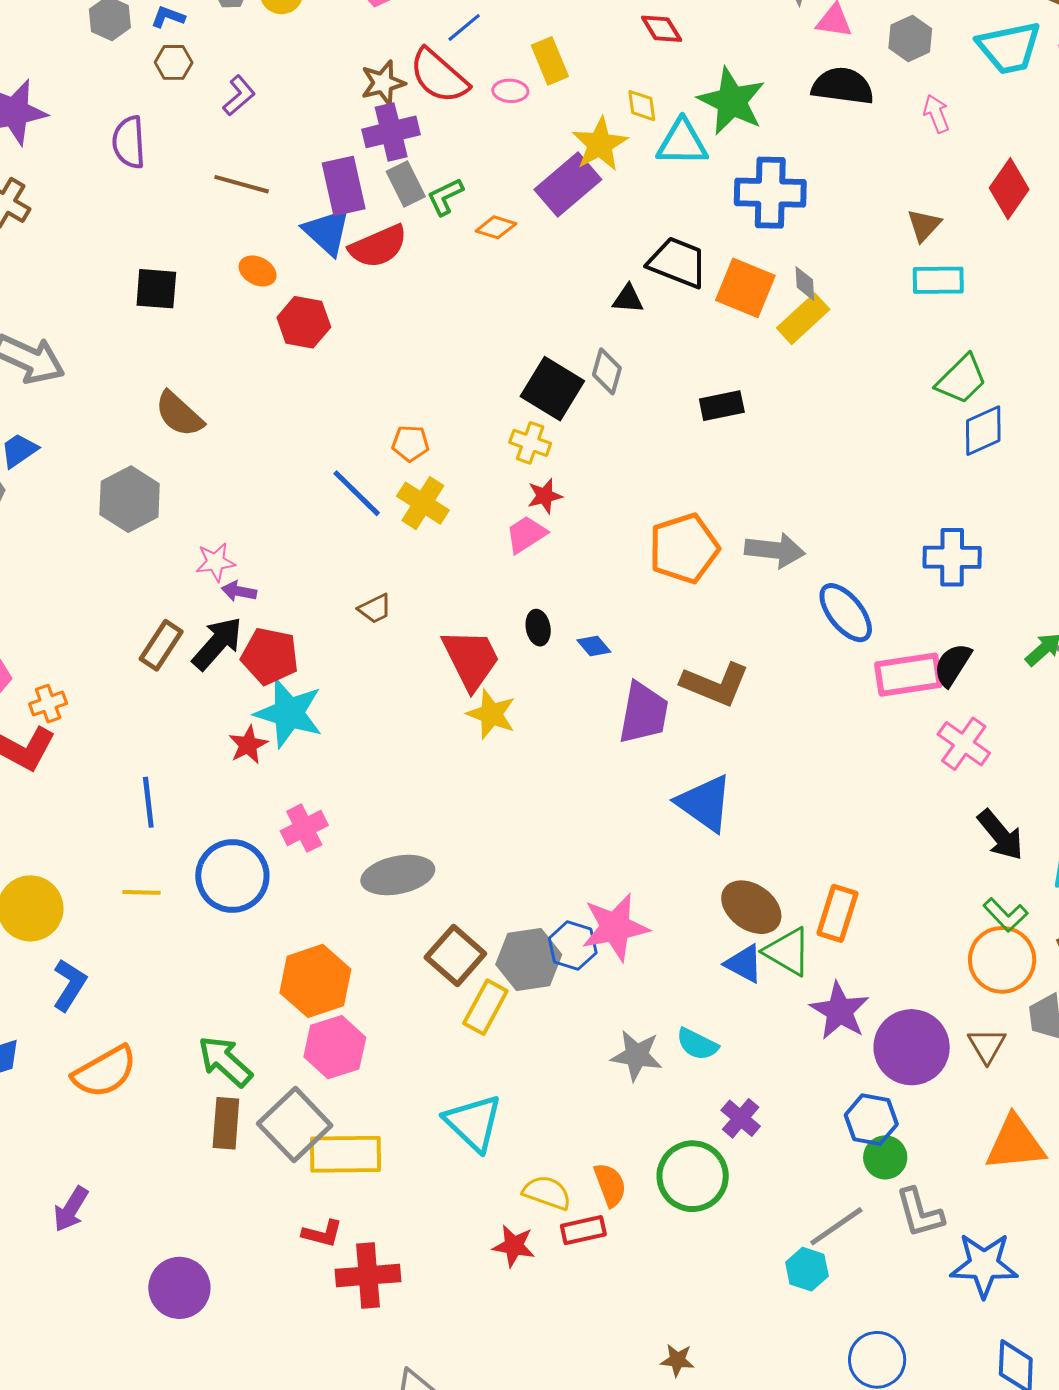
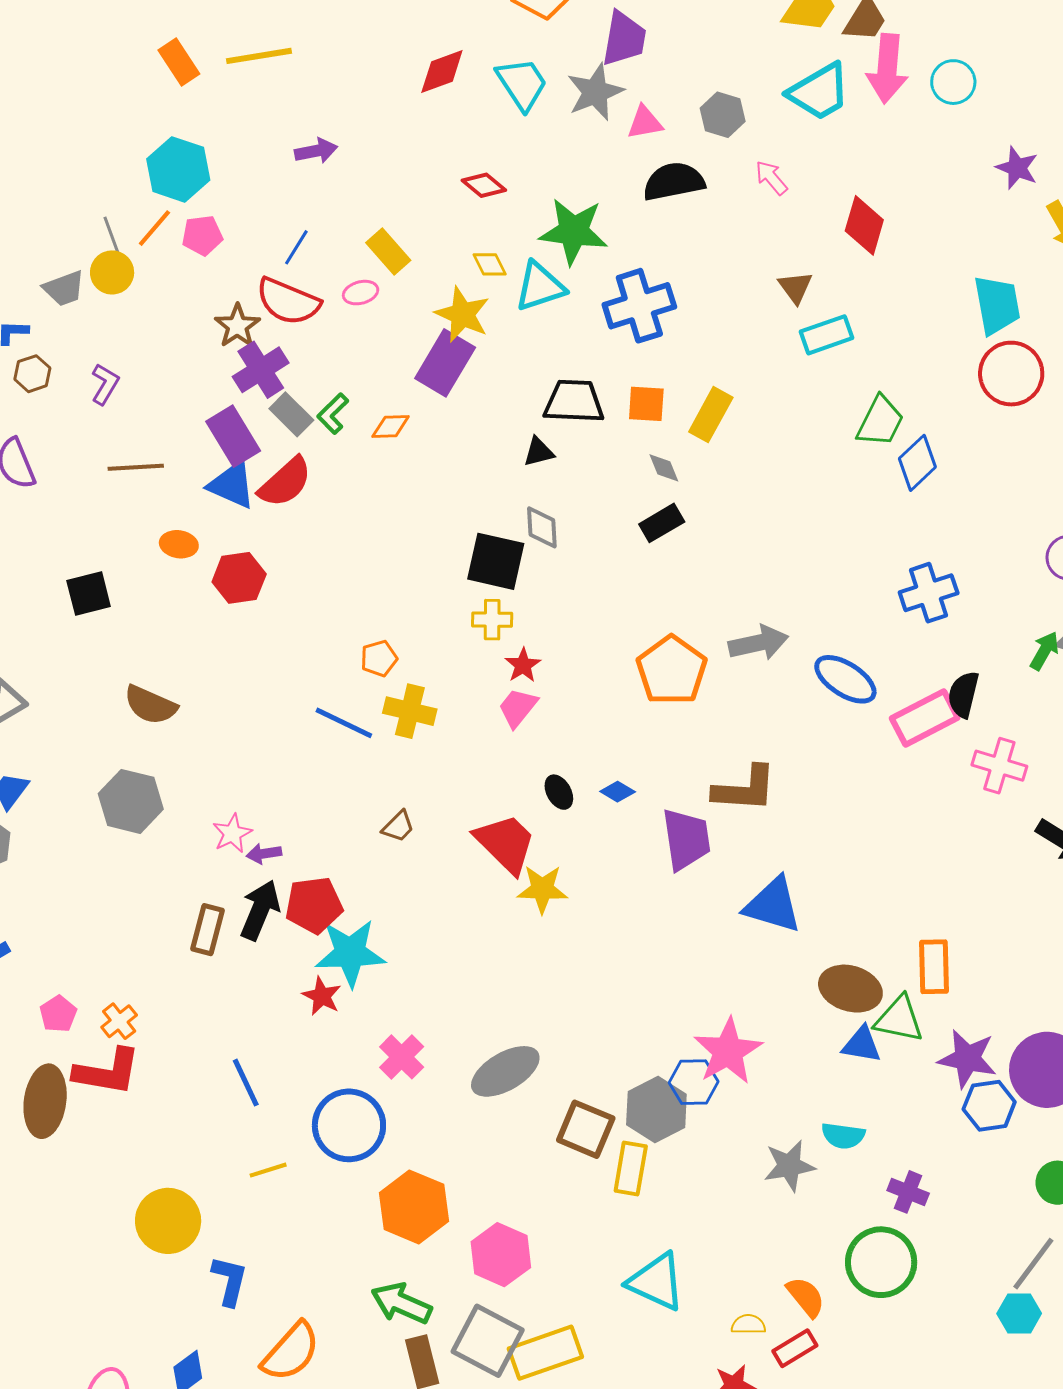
gray diamond: (805, 284) -> (664, 468), moved
orange square: (745, 288) -> (646, 404), size x0.7
orange hexagon: (315, 981) -> (414, 1207), moved
blue hexagon: (871, 1120) -> (989, 1106), moved
yellow semicircle: (547, 1193) -> (748, 1324), size x0.7

